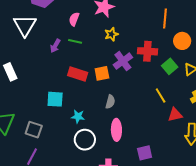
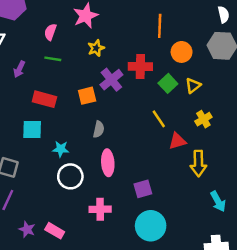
purple arrow: (55, 46) -> (19, 69), moved
red rectangle: (78, 74) -> (44, 99), moved

